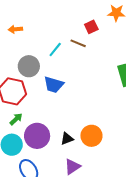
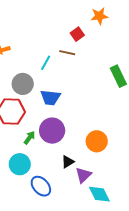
green arrow: (16, 119) -> (29, 138), moved
purple circle: (37, 136) -> (52, 131), moved
black triangle: (67, 139) -> (68, 162), moved

